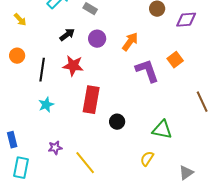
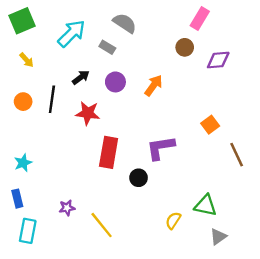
orange square: (175, 60) -> (210, 125), moved
black line: (42, 70) -> (52, 99), moved
purple L-shape: (147, 71) -> (160, 148), moved, turned -80
cyan star: (46, 105) -> (23, 163), moved
green triangle: (162, 130) -> (205, 205), moved

